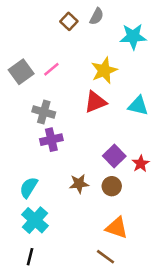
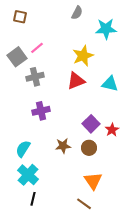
brown square: (69, 21) -> (20, 17), moved, turned -32
pink line: (51, 69) -> (37, 48), moved
gray cross: (44, 112) -> (35, 77), moved, turned -30
orange triangle: (117, 228) -> (93, 181), turned 36
black line: (30, 257) -> (33, 199), moved

